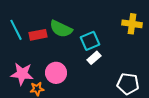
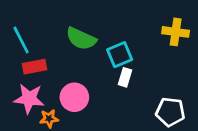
red rectangle: (38, 35) -> (34, 67), moved
white rectangle: (94, 58) -> (125, 77), turned -32

